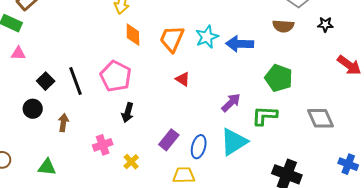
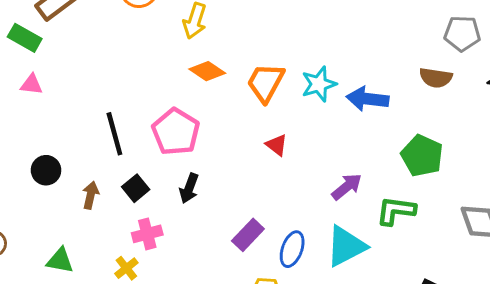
orange diamond: (133, 35) -> (207, 71), turned -60
black square: (46, 81) -> (136, 188), moved
yellow cross: (131, 162) -> (126, 268), moved

